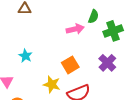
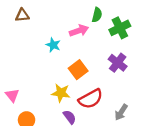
cyan star: (25, 56) -> (53, 45), moved

